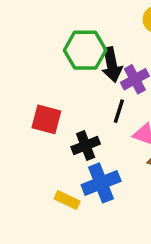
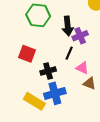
green hexagon: (85, 50) -> (38, 15), moved
yellow rectangle: (67, 200) -> (34, 101), size x1.5

